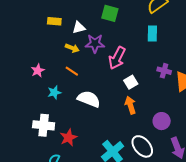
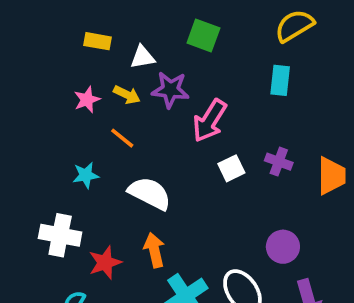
pink star: (38, 71) -> (87, 100), moved
purple cross: (164, 71) -> (279, 162), moved
orange arrow: (130, 105) -> (154, 250), moved

